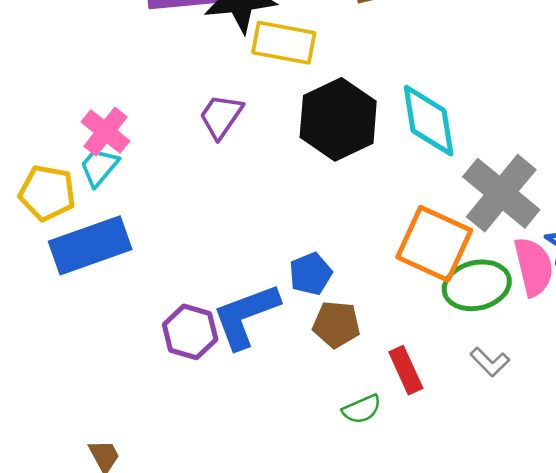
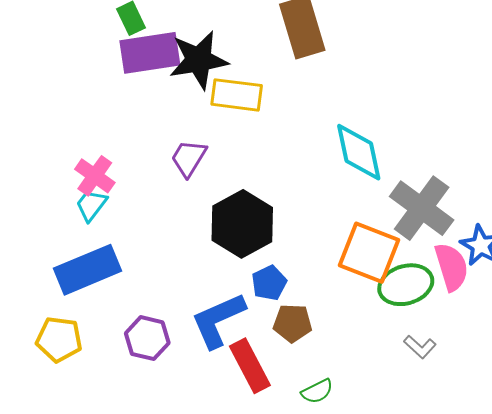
black hexagon: (338, 119) -> (242, 224), moved
yellow pentagon: (47, 193) -> (59, 339), moved
purple hexagon: (190, 332) -> (147, 338), moved
red rectangle: (406, 370) -> (250, 366), moved, size x1.4

